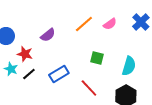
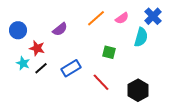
cyan semicircle: (129, 66) -> (141, 37), moved

